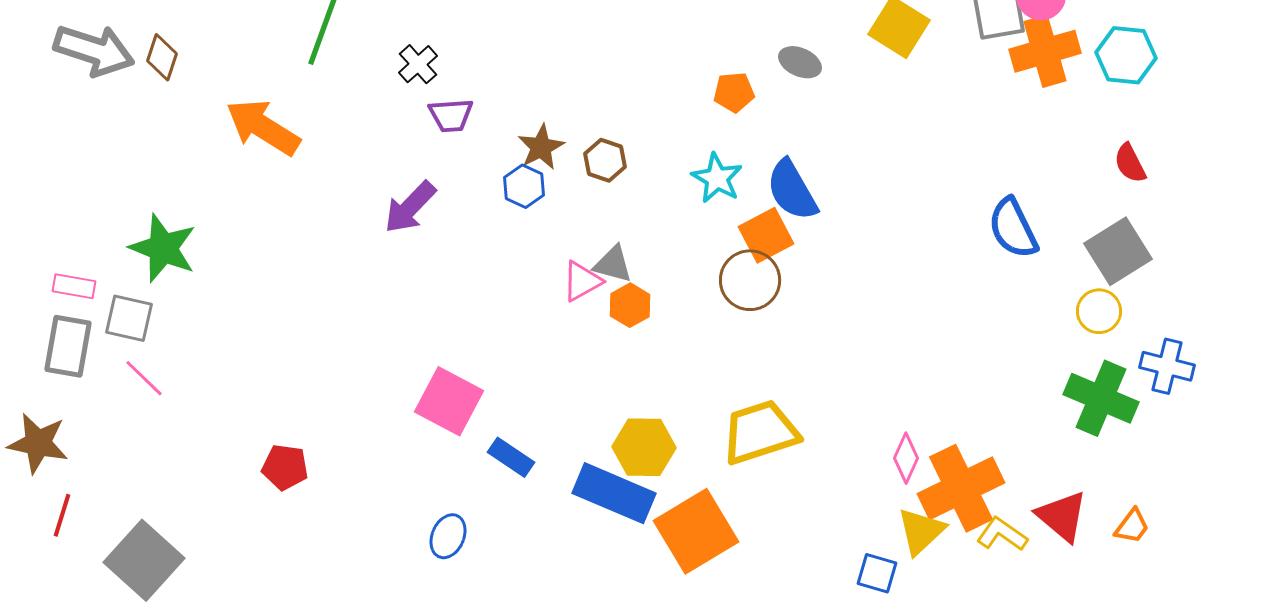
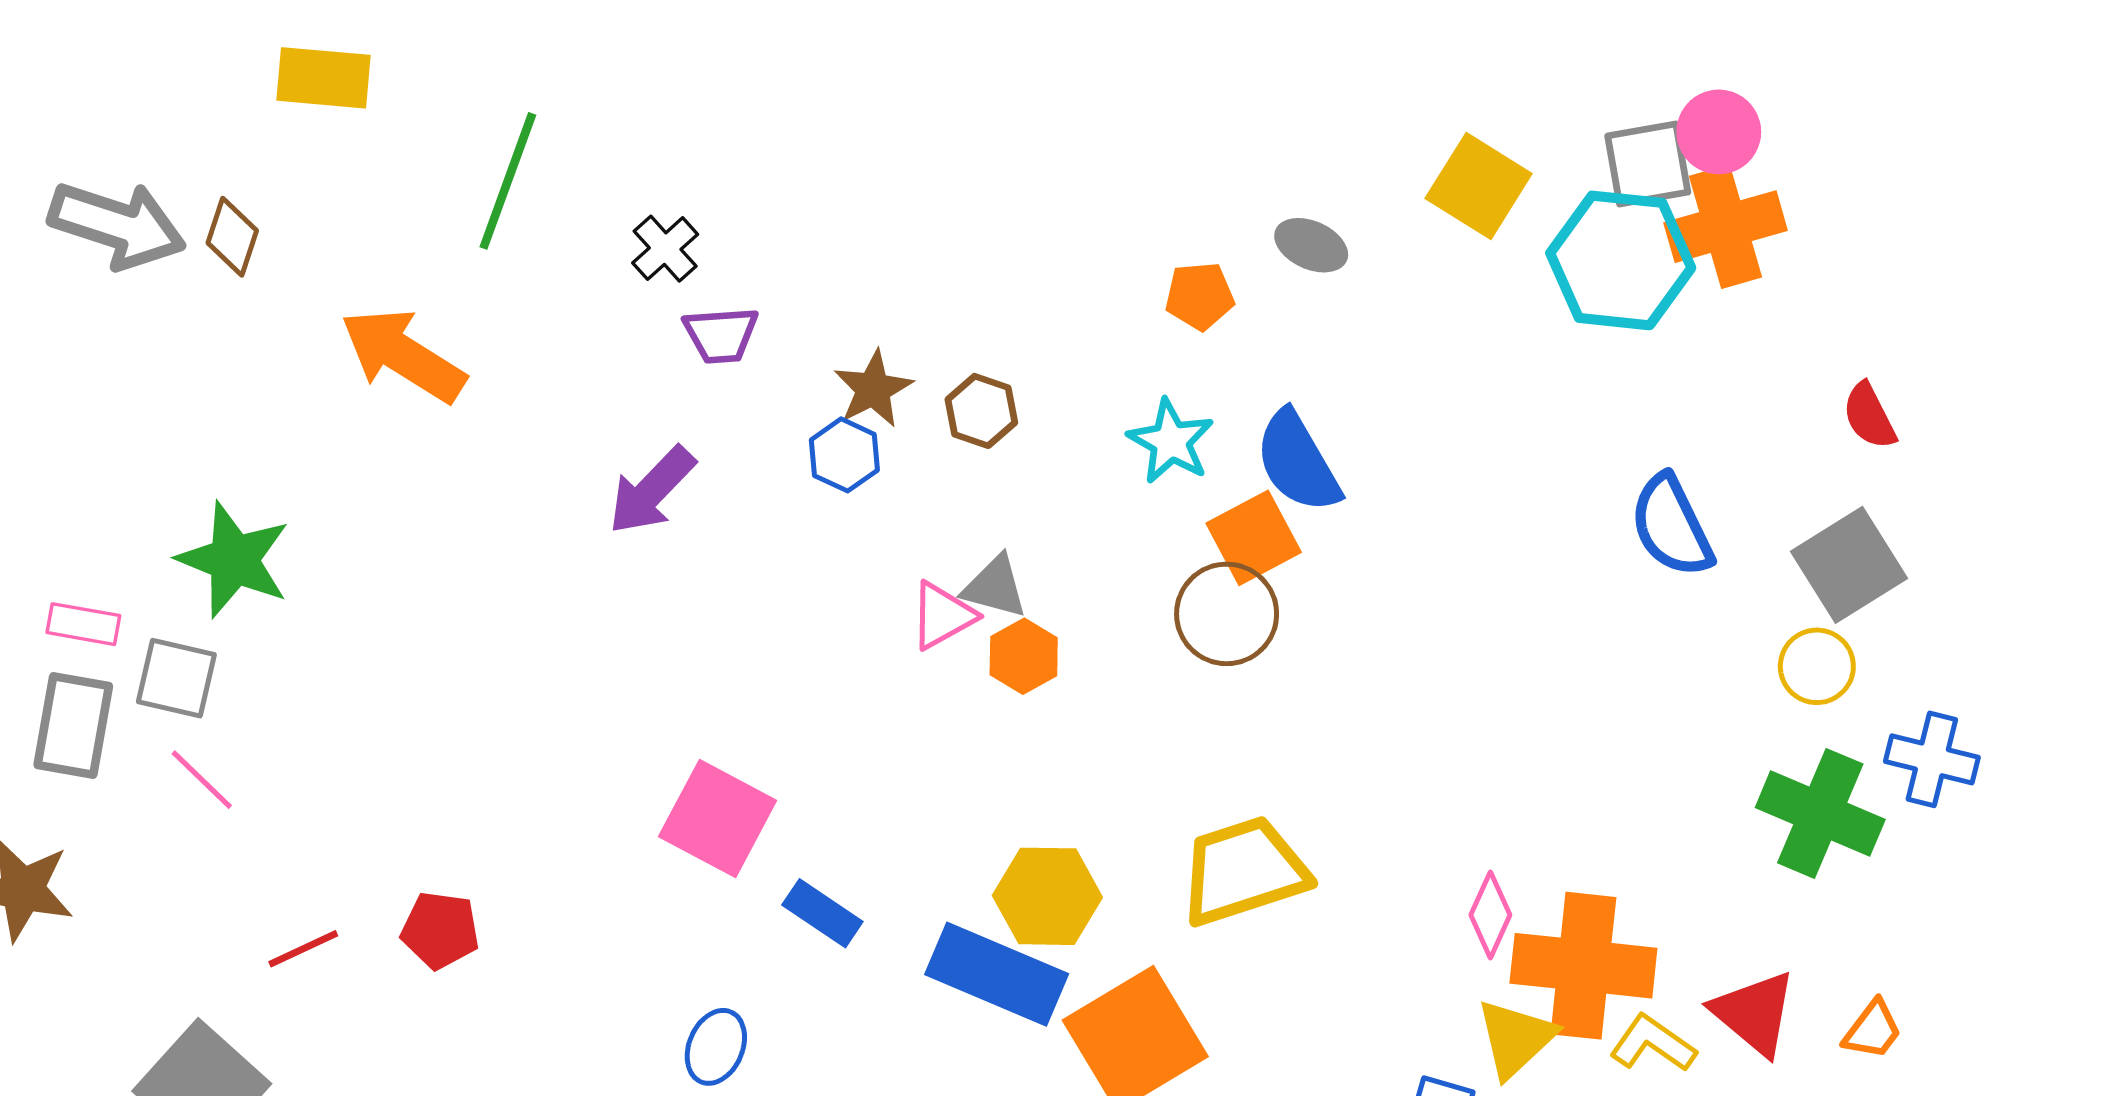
cyan hexagon: (1126, 55) -> (1621, 260), moved, size x1.4
orange cross: (961, 488) -> (1583, 966), turned 32
red line: (62, 515) -> (303, 949), moved, turned 48

